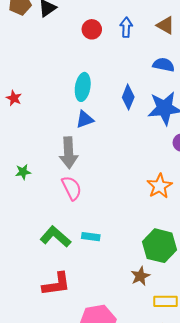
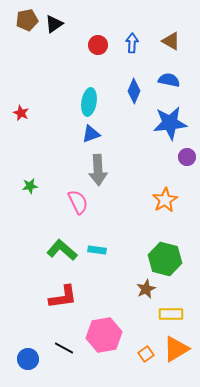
blue diamond: (128, 97) -> (134, 91), moved
gray arrow: (69, 153) -> (98, 170), moved

